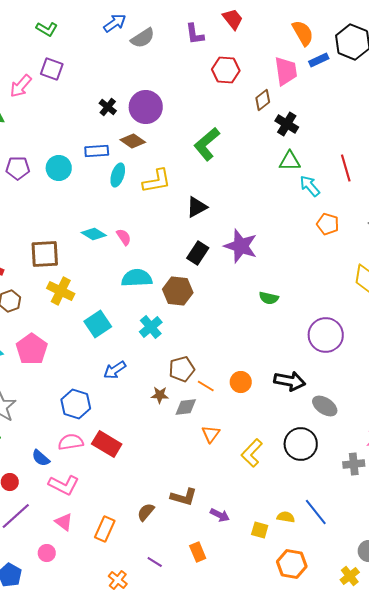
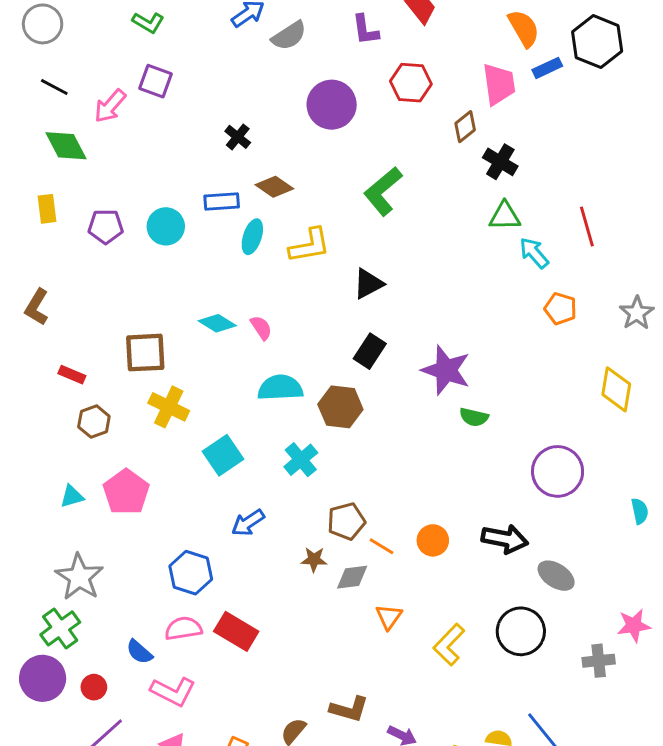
purple circle: (146, 107) -> (332, 105), moved
purple star: (241, 246) -> (446, 370), moved

